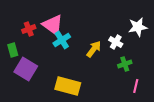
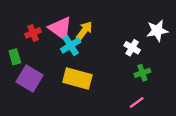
yellow arrow: (94, 49) -> (84, 31), moved
yellow rectangle: (68, 86) -> (77, 79), moved
pink line: (136, 86) -> (137, 102), moved, turned 40

